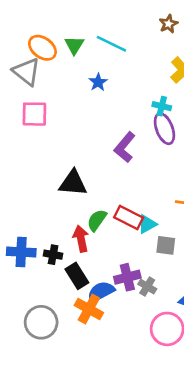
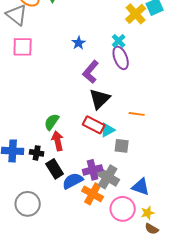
blue star: (98, 82) -> (79, 43), moved
cyan cross: (162, 106) -> (119, 41), turned 32
black triangle: (73, 183) -> (100, 99), moved, turned -50
green semicircle: (97, 220) -> (52, 122), moved
gray cross: (147, 286) -> (108, 177), size x1.6
orange cross: (89, 309) -> (93, 194), moved

